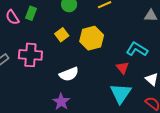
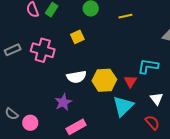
yellow hexagon: (92, 38) -> (104, 80), moved
cyan L-shape: (137, 49) -> (148, 66), turned -35

